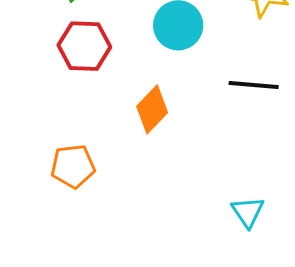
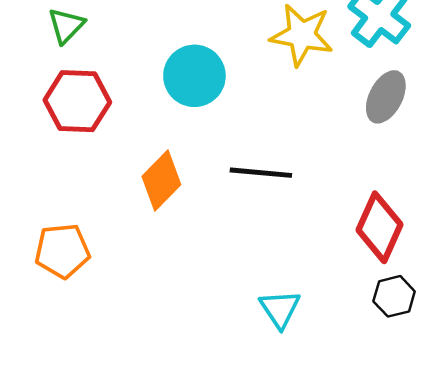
black line: (254, 85) -> (261, 173), moved

